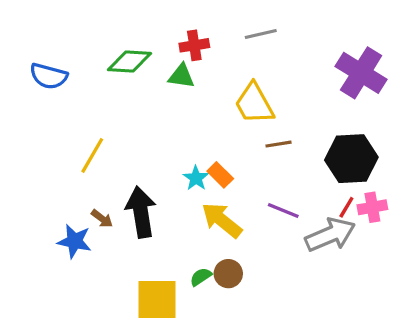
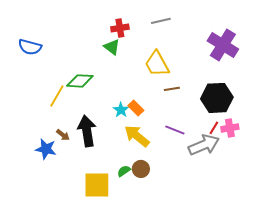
green diamond: (130, 62) -> (80, 81), moved
green triangle: (181, 76) -> (112, 47), turned 30

